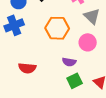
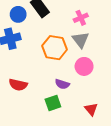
gray triangle: (92, 16) -> (81, 40), moved
green square: (75, 81) -> (53, 103), moved

